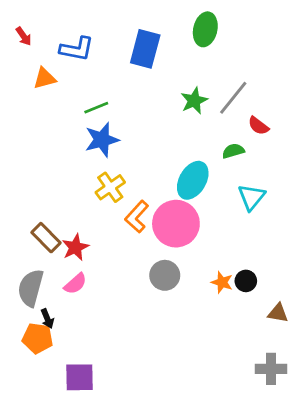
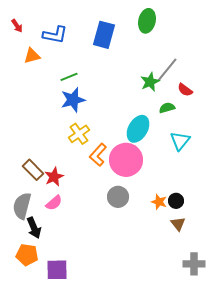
green star: (194, 101) -> (150, 82), moved
brown triangle: (278, 313) -> (178, 224), moved, turned 42
black arrow: (47, 319) -> (34, 228), size x1.5
orange pentagon: (38, 338) -> (27, 255), moved

